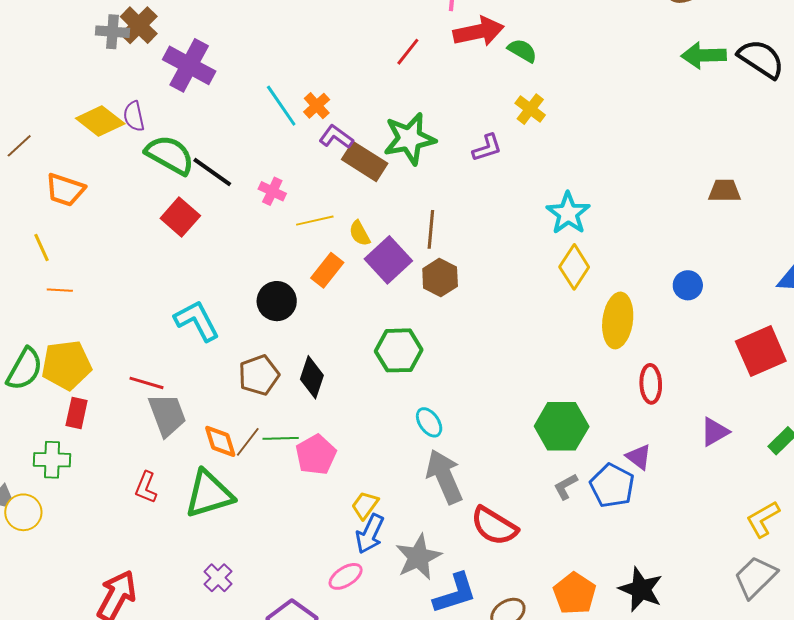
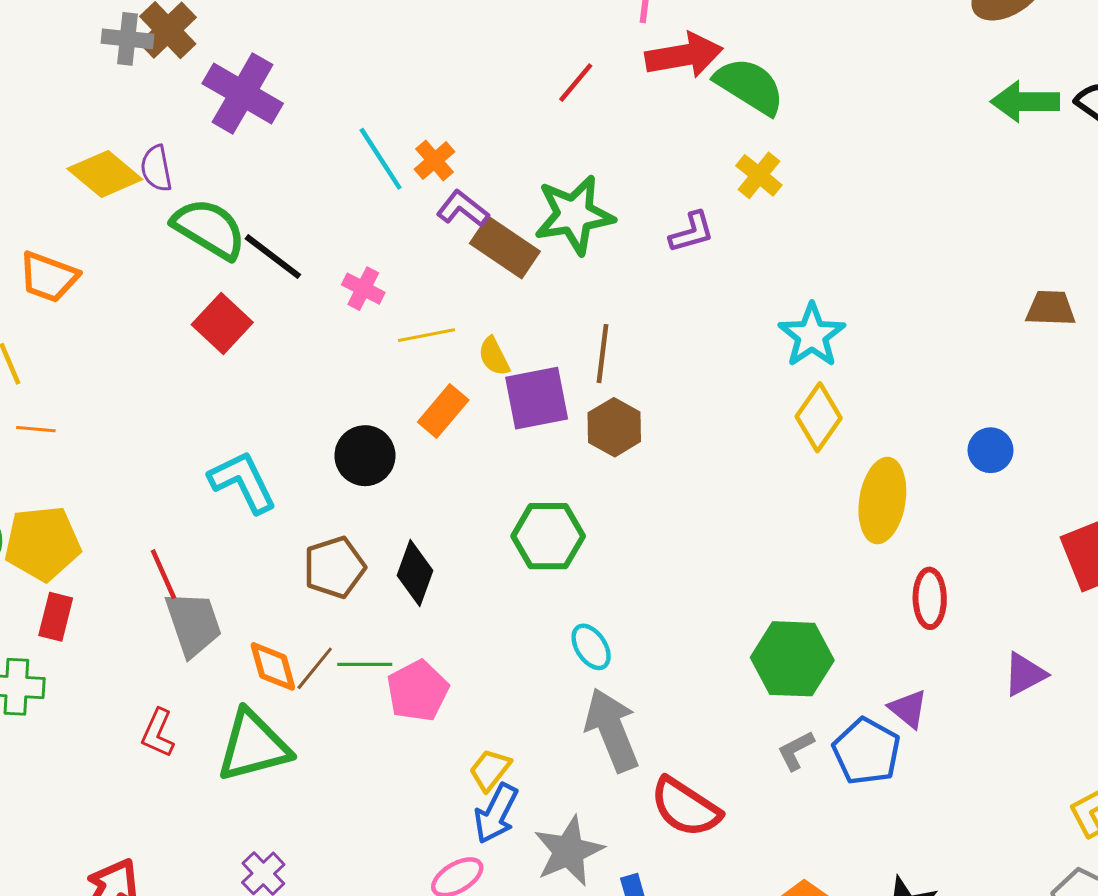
green semicircle: (522, 51) -> (750, 86), size x1.6
purple square: (388, 260) -> (537, 398), turned 30
red line: (147, 383) -> (163, 574), turned 48

